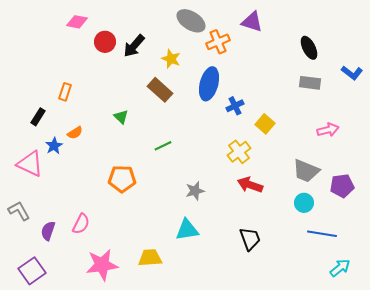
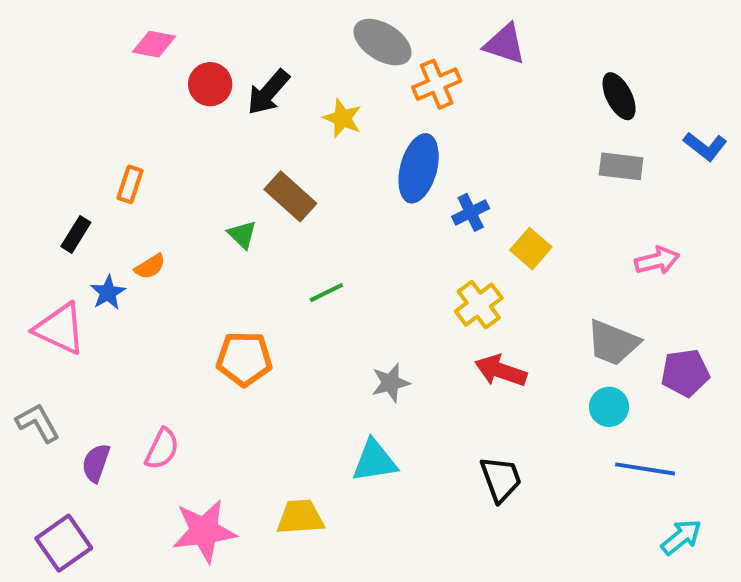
brown rectangle: (160, 90) -> (290, 196), moved

